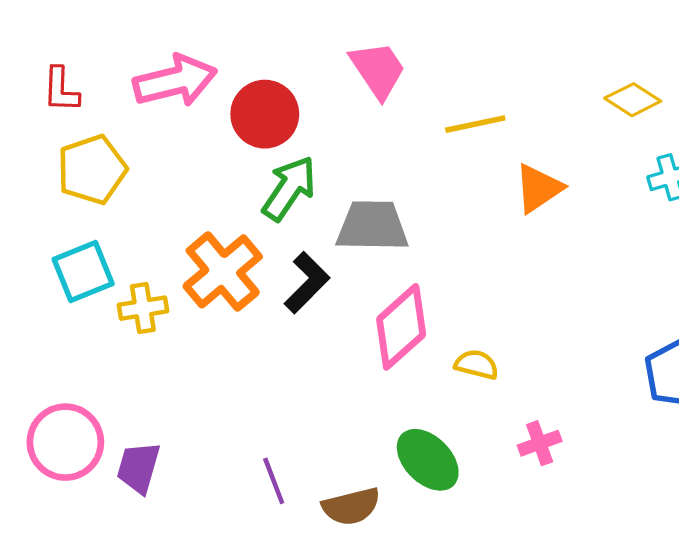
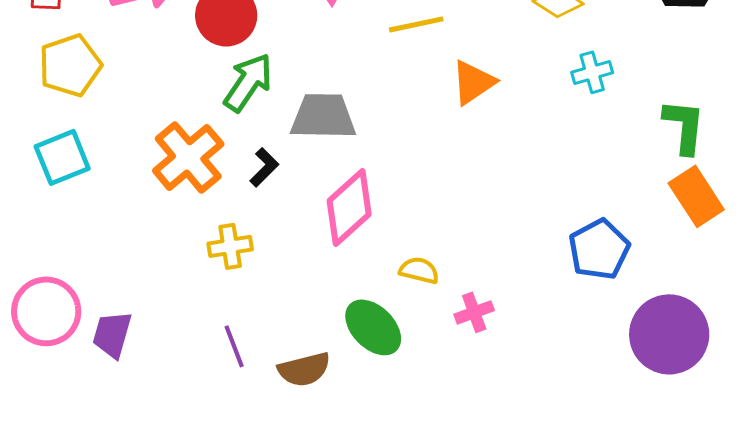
black L-shape: (307, 283) -> (264, 167), size x0.7
yellow cross: (143, 308) -> (230, 246), moved
yellow semicircle: (476, 365) -> (419, 270), moved

